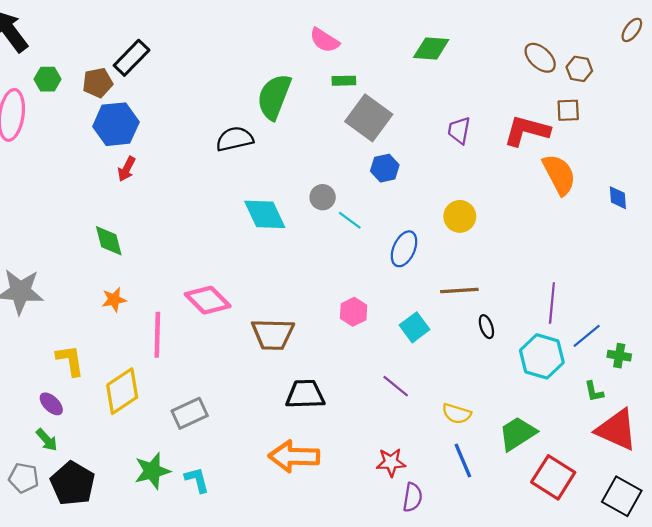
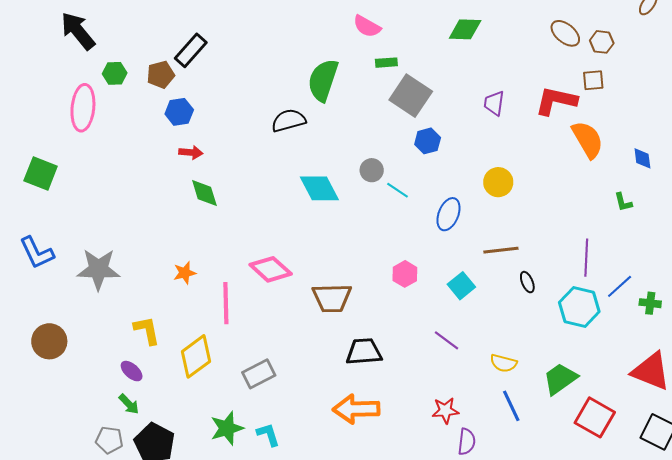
blue hexagon: (116, 124) -> (179, 112), size x0.7
red arrow: (127, 169) -> (191, 152), turned -110
green diamond: (109, 241) -> (204, 193), moved
green L-shape: (594, 391) -> (623, 202), moved

